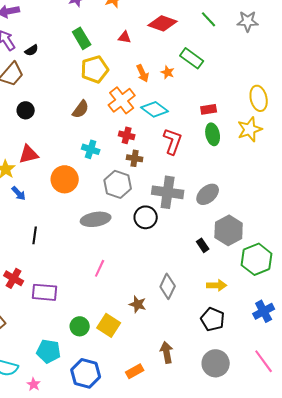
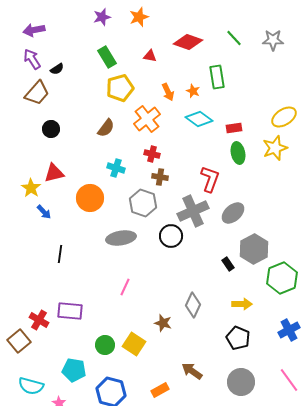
green rectangle: (192, 58) -> (217, 77), turned 45
yellow ellipse: (259, 98) -> (284, 117), turned 70
cyan diamond: (155, 109) -> (199, 119), moved
red L-shape: (173, 141) -> (210, 179), moved
gray cross: (168, 192) -> (193, 211), turned -32
red cross: (14, 278) -> (39, 320), moved
brown arrow: (167, 352) -> (192, 371), turned -45

